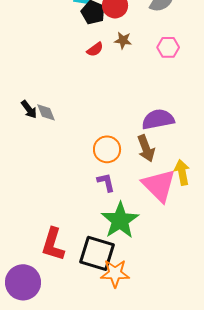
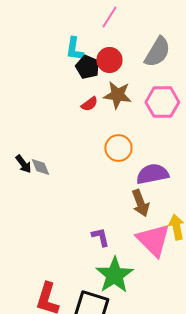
brown star: (123, 40) -> (117, 95), size x1.6
pink hexagon: (168, 47) -> (162, 102), size x1.5
orange circle: (107, 149) -> (118, 148), moved

